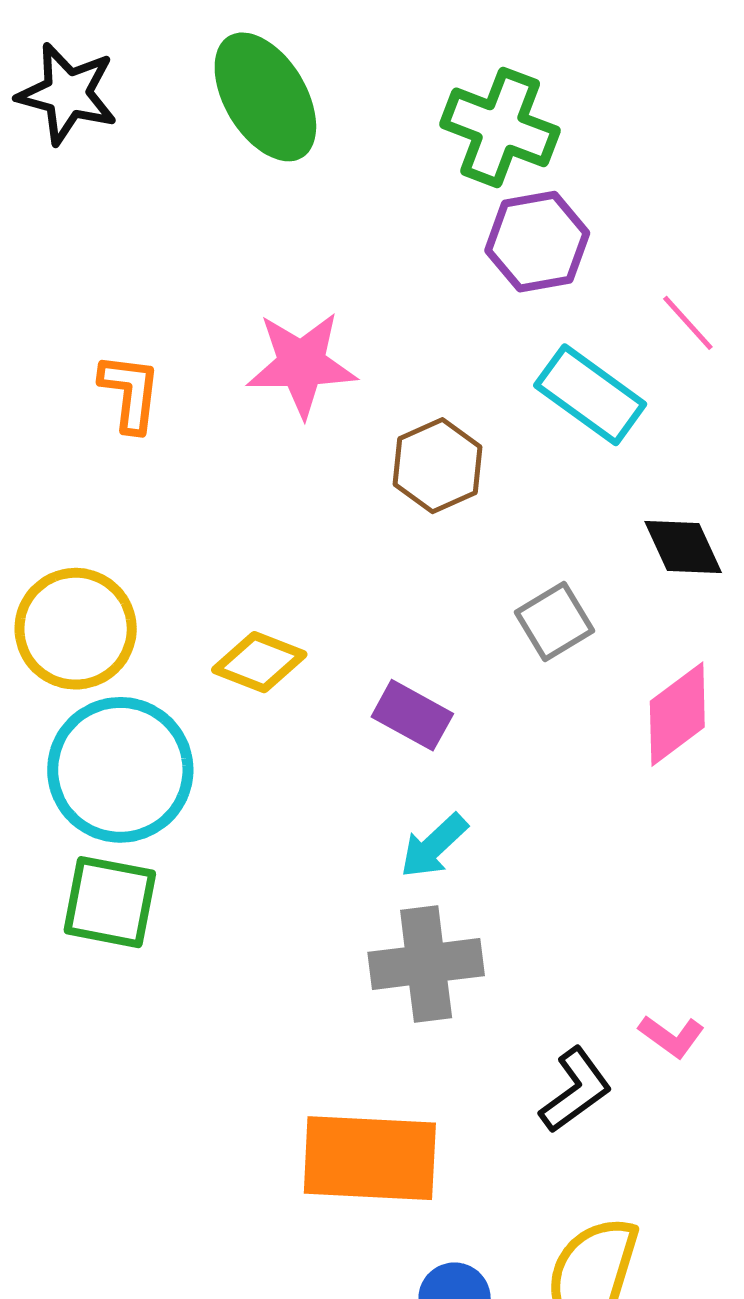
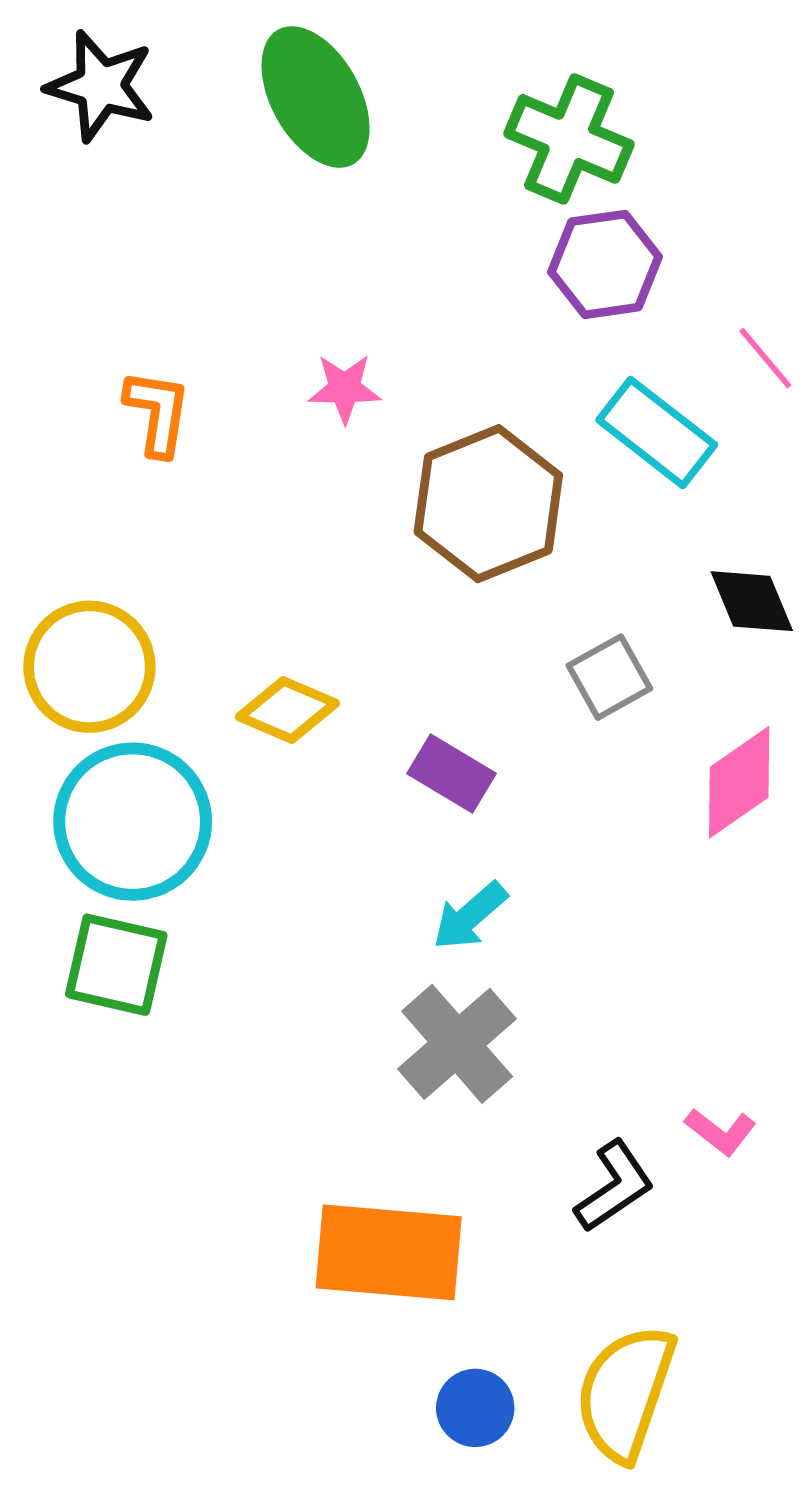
pink star: (302, 364) -> (345, 388), size x0.6
brown hexagon: (438, 466) -> (488, 504), size x1.5
gray cross: (426, 964) -> (457, 1044), turned -36

